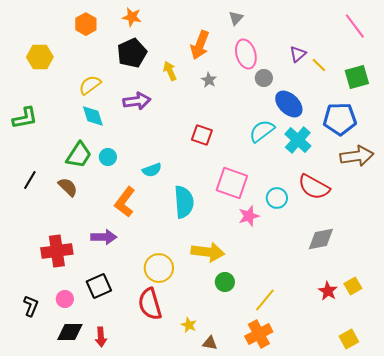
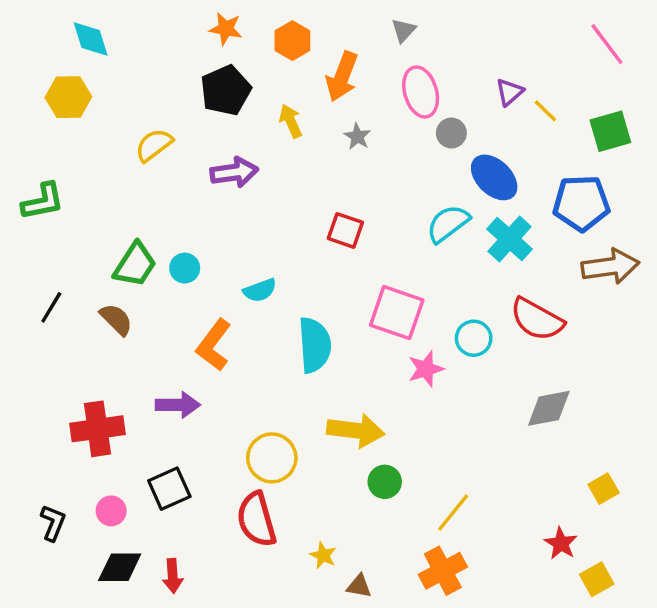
orange hexagon: (86, 24) -> (292, 41), moved
cyan diamond: (93, 116) -> (91, 39), moved
red star: (328, 291) -> (561, 543), moved

